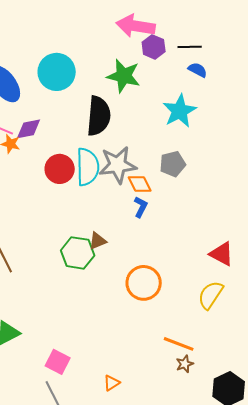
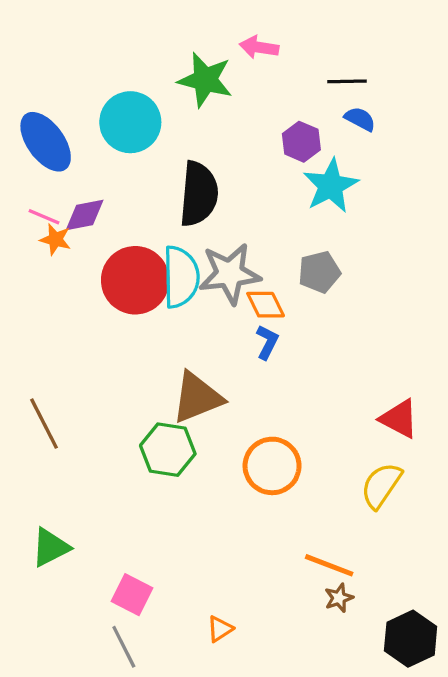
pink arrow: (136, 26) -> (259, 47), size x0.6
purple hexagon: (154, 47) -> (301, 142), moved
green star: (124, 76) -> (205, 80), moved
red circle: (60, 169) -> (135, 280), size x1.4
brown triangle: (98, 241) -> (197, 398), size x1.8
green hexagon: (78, 253) -> (168, 450), moved

